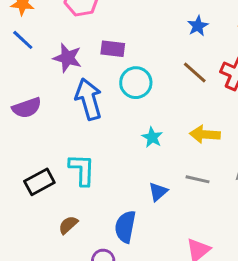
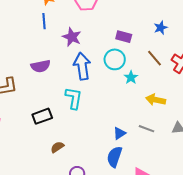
blue line: (23, 40) -> (44, 21), turned 35
purple rectangle: (113, 49) -> (124, 37), moved
cyan star: (152, 137) -> (131, 77), moved
cyan L-shape: (82, 170) -> (74, 98), moved
blue semicircle: (125, 227) -> (114, 157), moved

